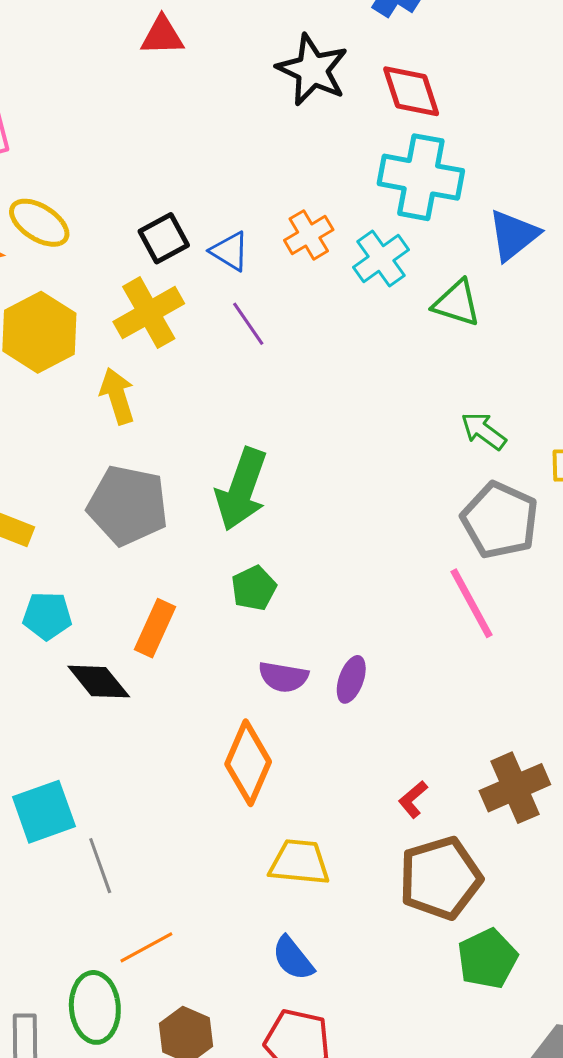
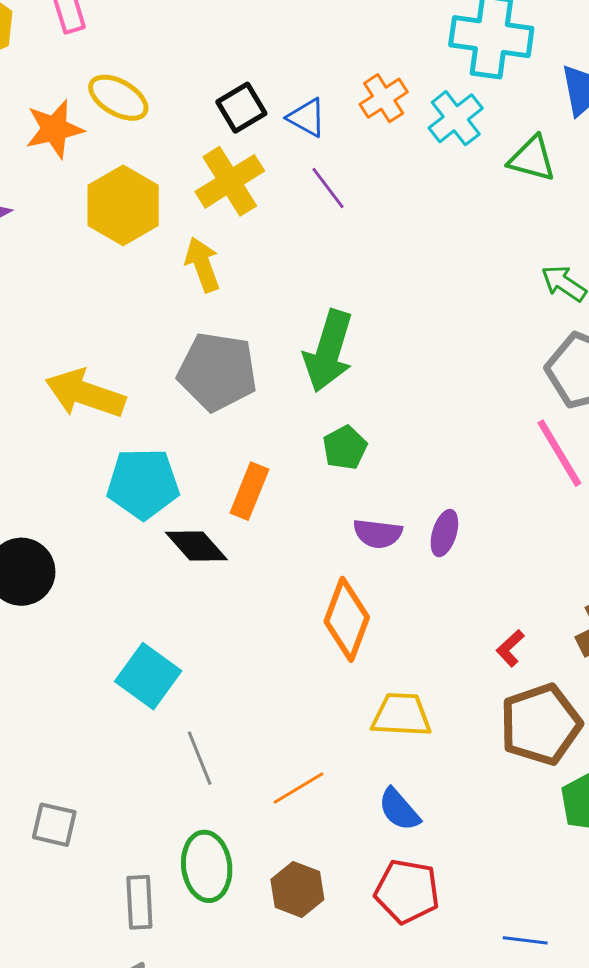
cyan pentagon: (47, 616) -> (143, 484), size x1.5
cyan square: (44, 812) -> (148, 676), turned -32
gray line: (100, 866) -> (200, 758), moved
orange line: (146, 947) -> (299, 788), moved

